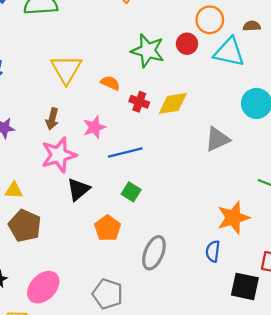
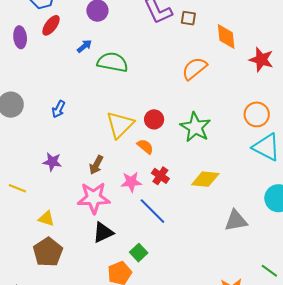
red circle: (187, 44) -> (154, 119), moved
orange semicircle: (110, 83) -> (145, 146), moved
red cross: (139, 102) -> (160, 176), moved
blue line: (125, 153) -> (152, 211), turned 44
green square: (131, 192) -> (139, 253), moved

